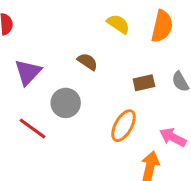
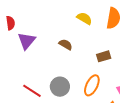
purple triangle: (28, 72) -> (27, 41), moved
gray circle: (66, 103) -> (60, 87), moved

